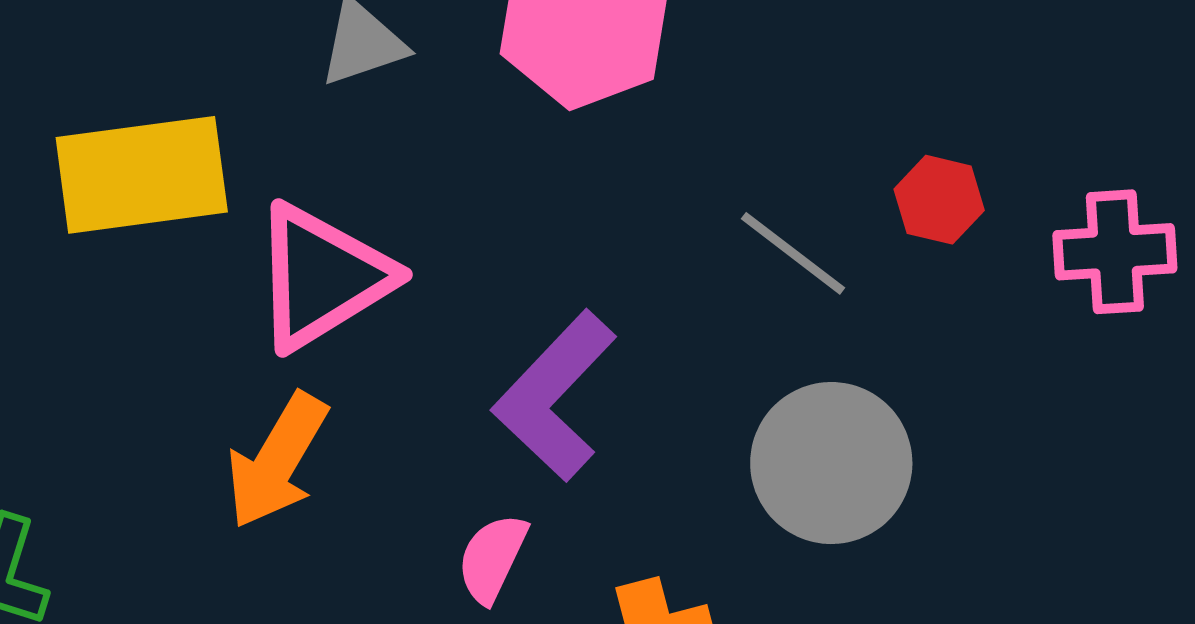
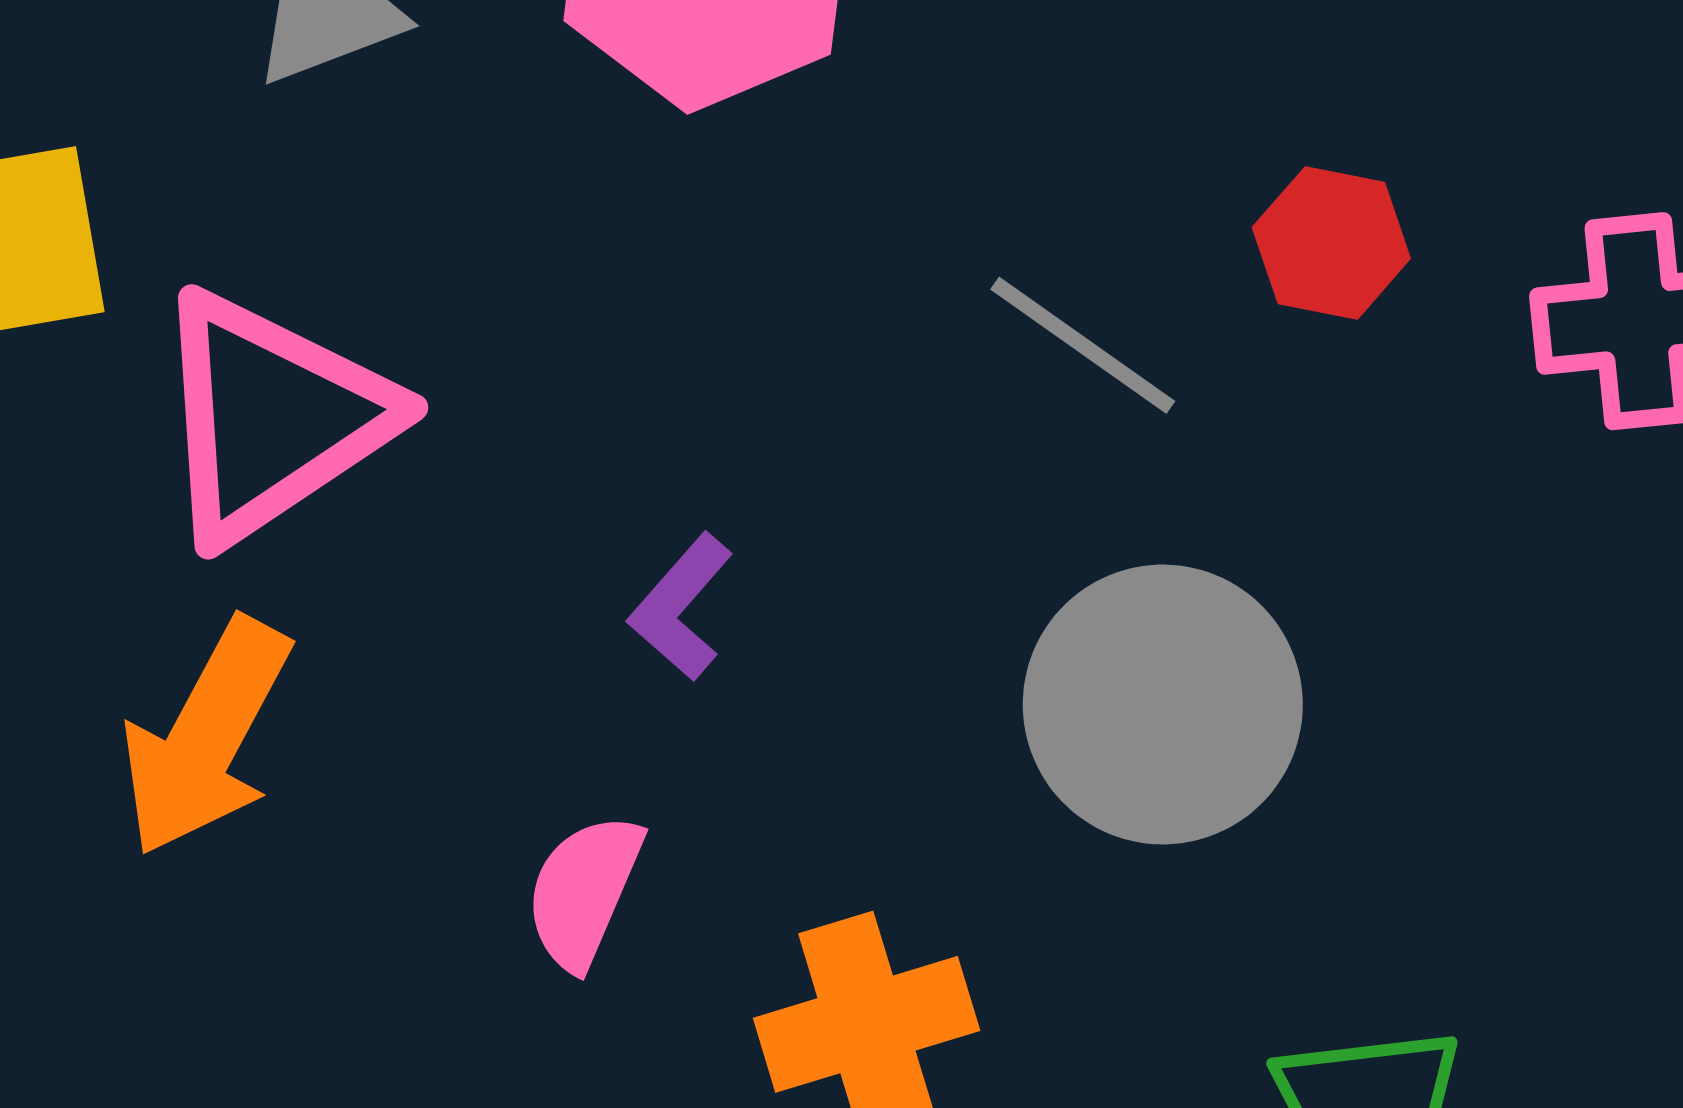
purple L-shape: (555, 396) -> (681, 607), size x0.5

